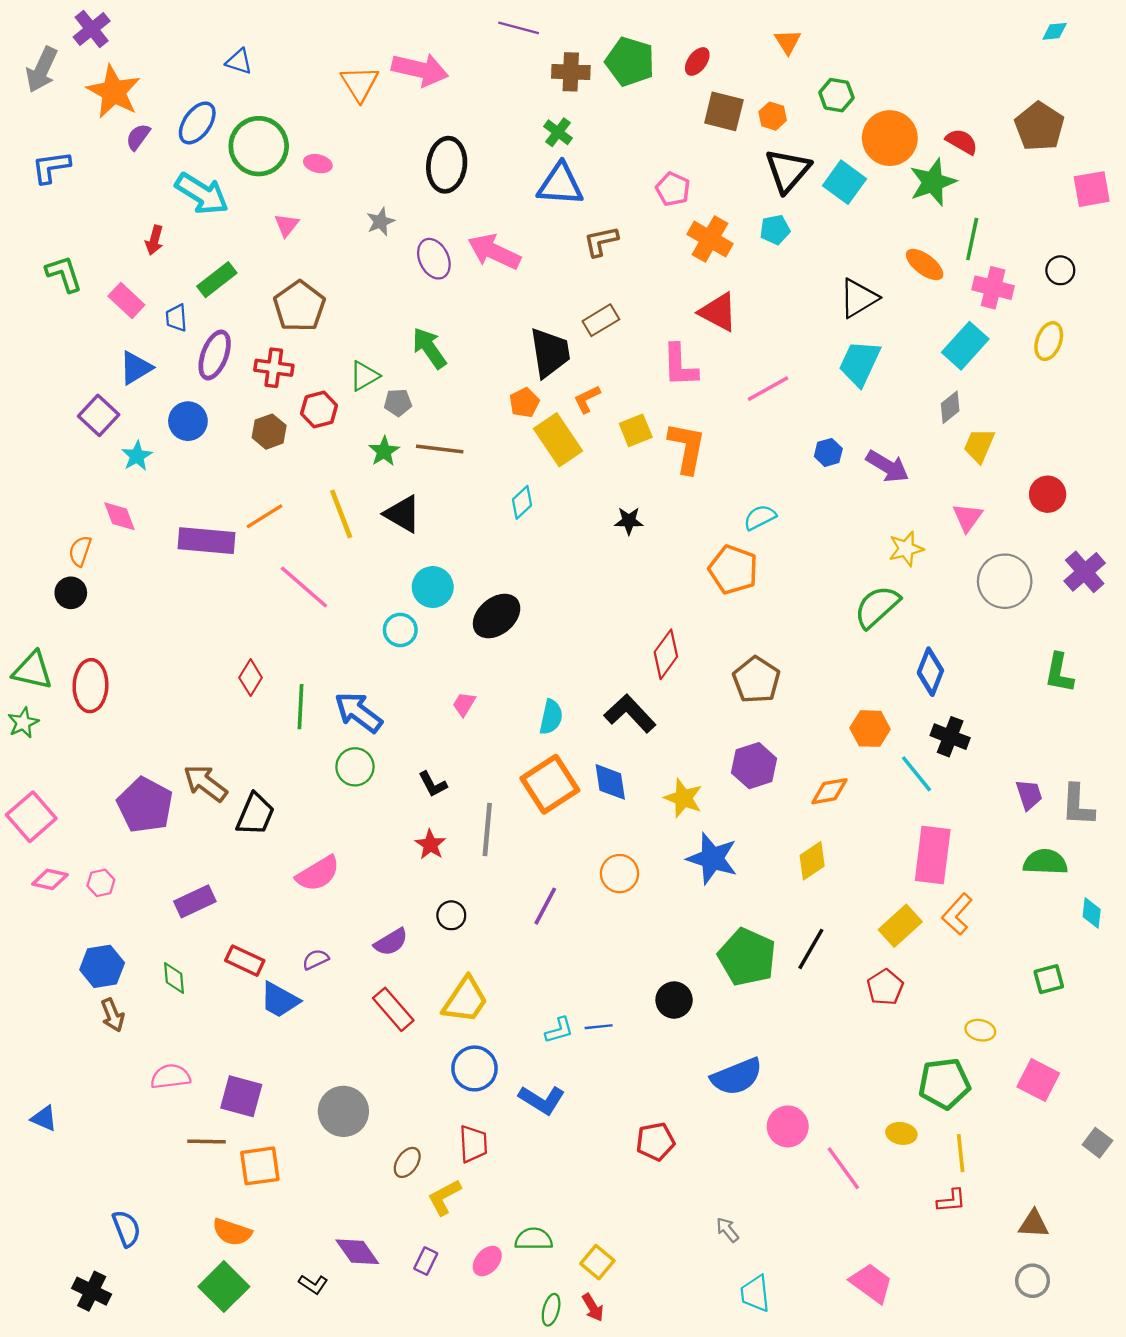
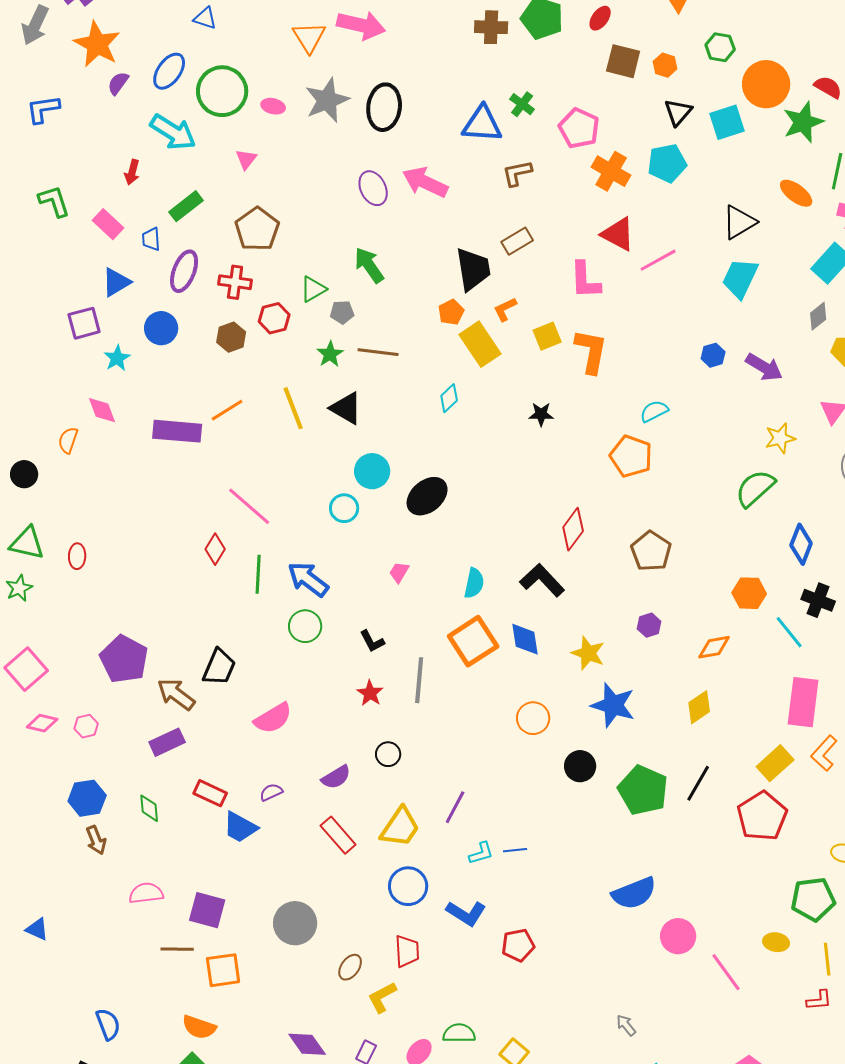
green cross: (558, 132) -> (522, 104), moved
black triangle: (788, 171) -> (678, 112), size x0.7
cyan square: (845, 182) -> (727, 122), turned 36
pink pentagon: (673, 189) -> (579, 128), size x1.4
gray star: (381, 222) -> (327, 100), moved, size x1.8
cyan pentagon: (775, 230) -> (667, 163), size x1.5
pink line: (768, 389) -> (658, 260), moved
purple square: (99, 415) -> (84, 323), turned 32
pink line: (304, 587) -> (249, 506), moved
black circle: (71, 593) -> (24, 474), moved
red ellipse: (90, 686) -> (77, 556), size x0.6
purple hexagon: (754, 766) -> (649, 625), size x0.6
brown arrow: (205, 783) -> (176, 694), moved
purple line: (545, 906) -> (455, 807), moved
red pentagon: (885, 987) -> (762, 816), size x1.6
black circle: (674, 1000) -> (580, 766), moved
red pentagon: (655, 1142) -> (518, 945), moved

